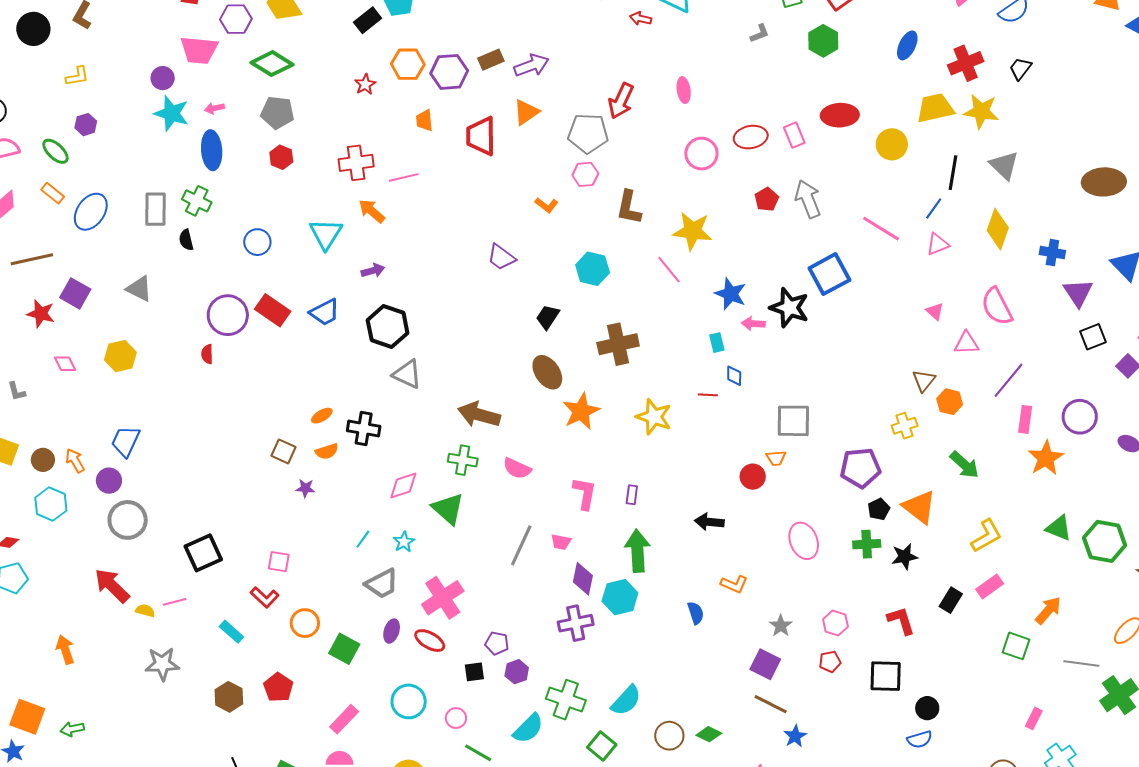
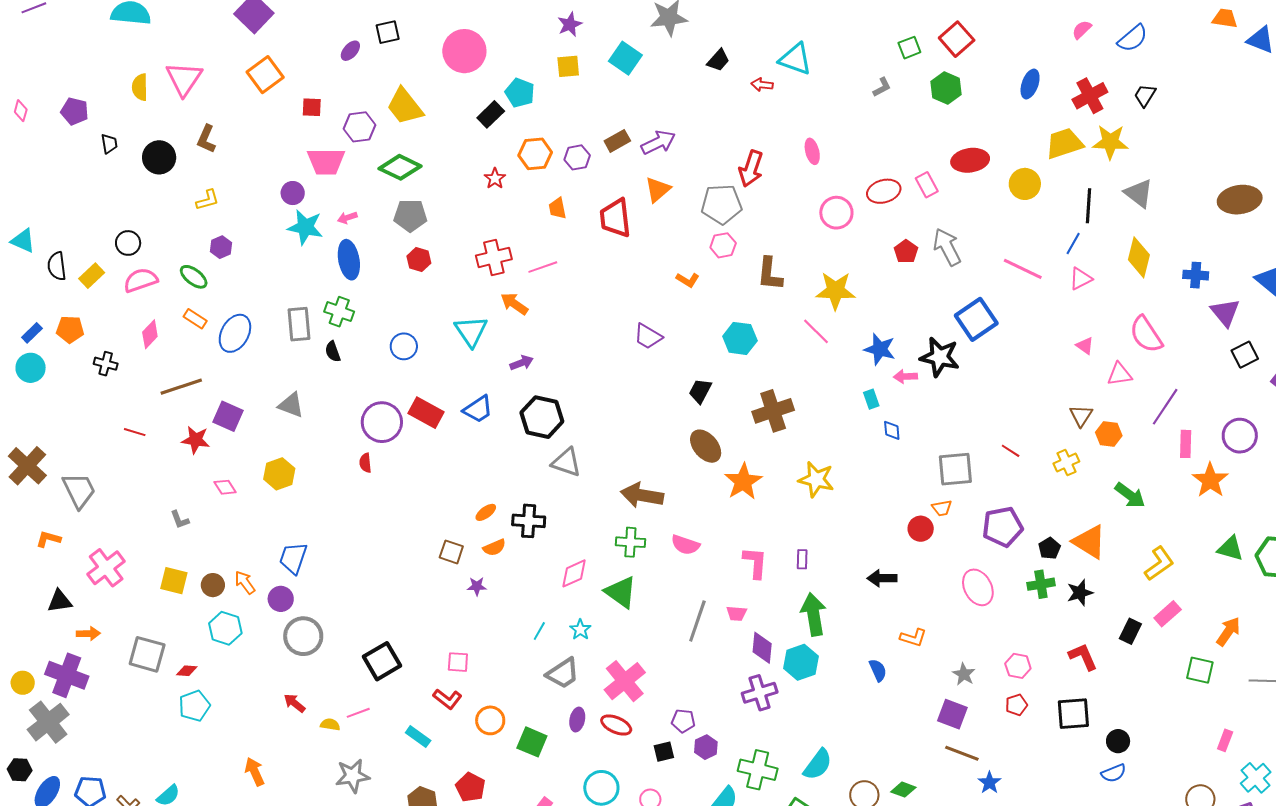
purple hexagon: (449, 72) -> (577, 157), size x0.7
red line: (708, 395) -> (1011, 451), moved, turned 36
purple pentagon: (860, 468) -> (1003, 527), moved
red arrow: (112, 586) -> (294, 703), size x0.6

